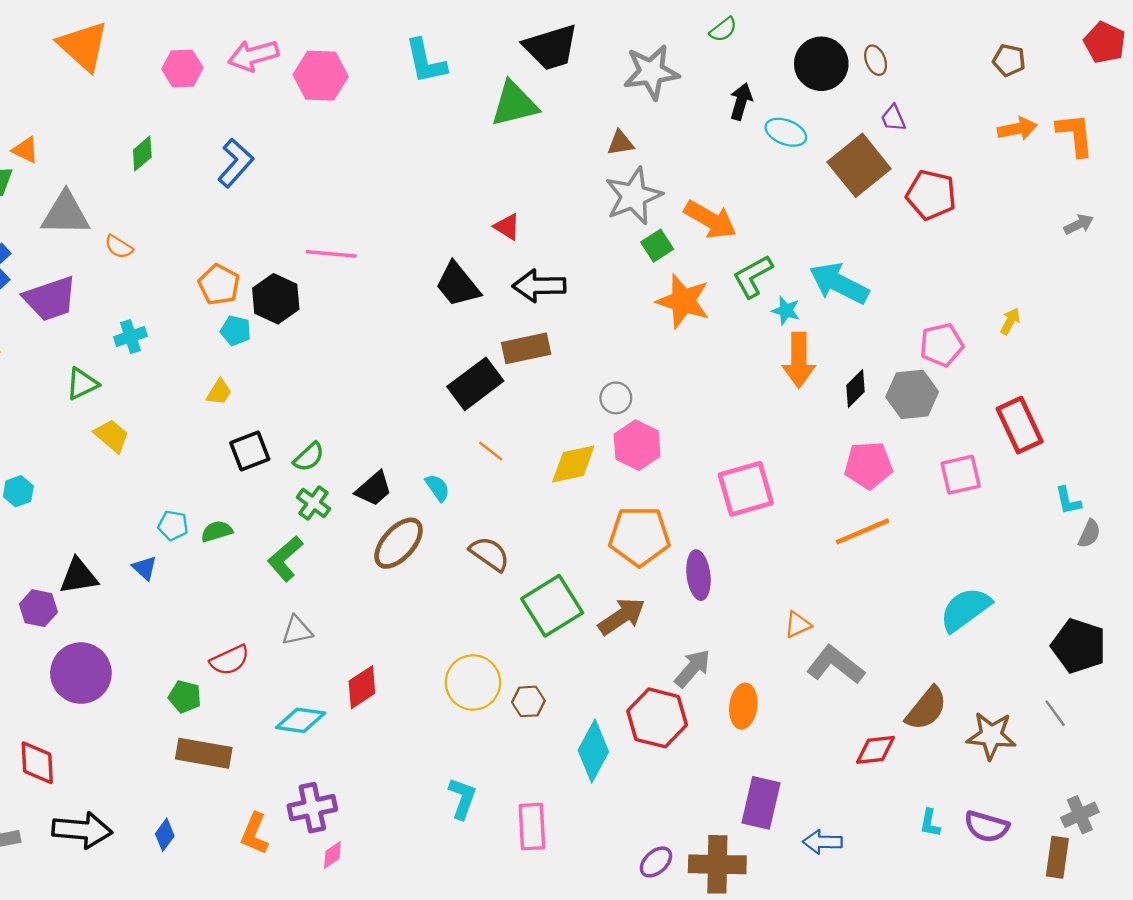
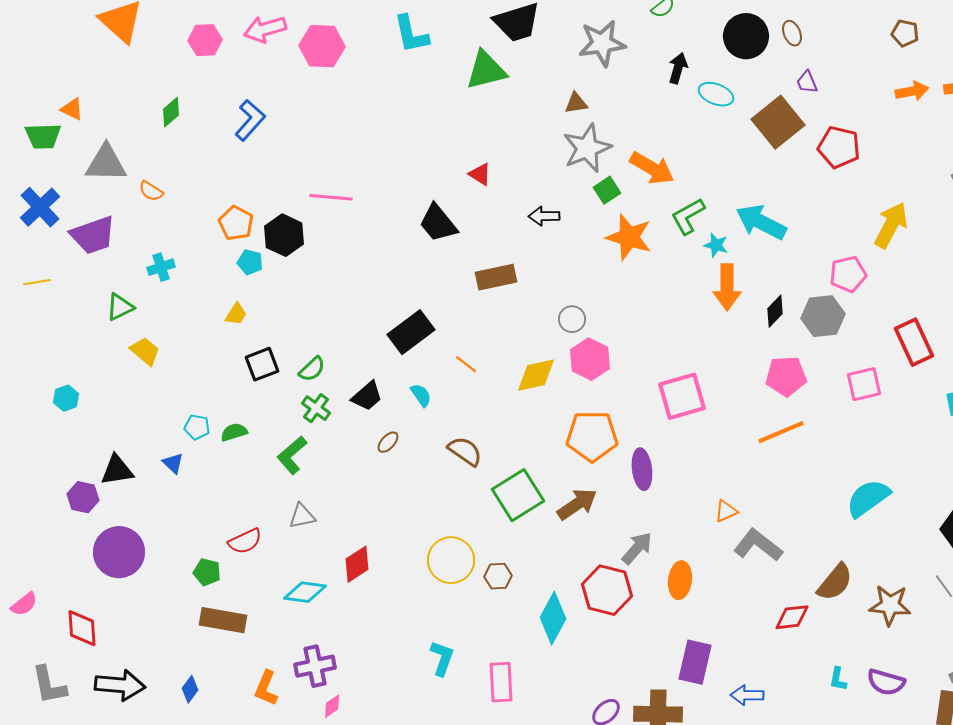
black arrow: (539, 286) -> (544, 216), moved, size x0.7
yellow arrow: (1010, 321) -> (891, 225), moved, size x2.0
black rectangle: (475, 384) -> (411, 332), moved
brown ellipse: (399, 543) -> (388, 442), size x0.5

